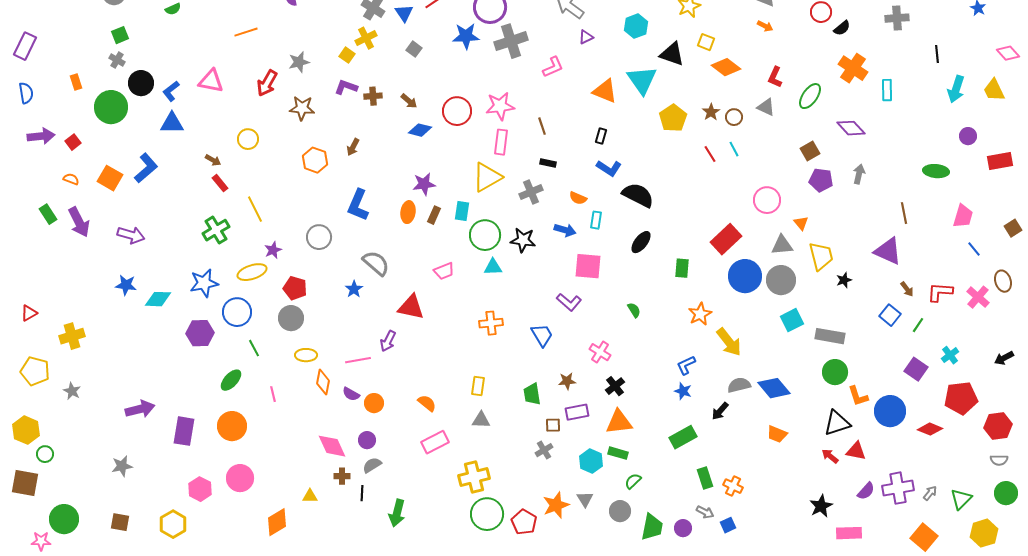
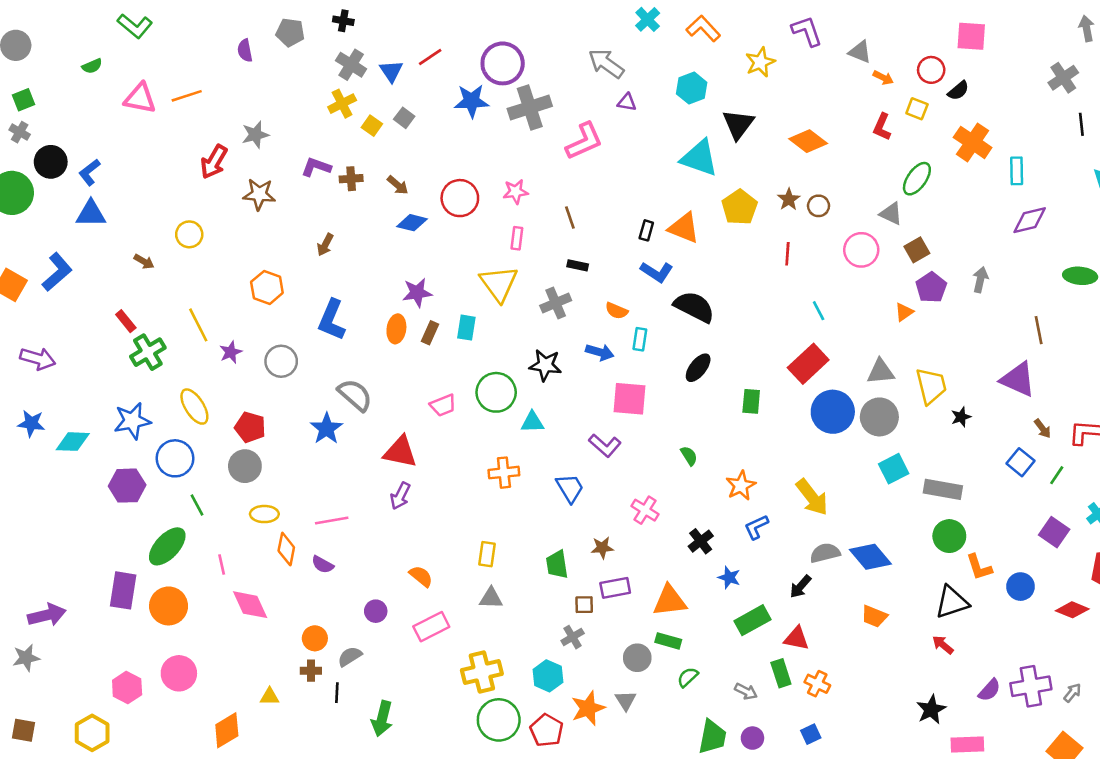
gray cross: (897, 18) -> (1063, 78), moved, turned -30
orange arrow: (765, 26) -> (883, 78), moved
purple triangle: (586, 37) -> (627, 102), turned 35
yellow square: (706, 42) -> (917, 109), moved
black triangle: (672, 54) -> (738, 124), turned 48
yellow square: (347, 55) -> (372, 126), moved
pink L-shape: (553, 67) -> (584, 141), size x1.4
red L-shape: (775, 77) -> (882, 127), moved
cyan triangle: (642, 80) -> (699, 158), turned -36
pink triangle: (211, 81) -> (140, 98), moved
orange triangle: (605, 91) -> (684, 228), moved
pink star: (500, 106) -> (516, 192), size x0.7
gray triangle: (766, 107) -> (891, 214), moved
purple diamond: (851, 128) -> (1030, 220), moved, turned -60
pink rectangle: (501, 142) -> (517, 238), size x0.7
cyan line: (734, 149) -> (819, 311), moved
red line: (710, 154) -> (787, 254), turned 36
orange hexagon: (315, 160) -> (267, 287), moved
yellow triangle: (487, 177) -> (499, 284), turned -36
purple pentagon: (821, 180) -> (931, 287), turned 30
red rectangle: (220, 183) -> (126, 321), moved
pink circle: (767, 200) -> (861, 250), moved
orange triangle: (801, 223) -> (904, 312), moved, turned 35
green circle: (485, 235) -> (496, 392), moved
purple star: (273, 250) -> (231, 352), moved
cyan triangle: (493, 267) -> (532, 422), moved
yellow ellipse: (252, 272) -> (194, 407), turned 76
blue star: (354, 289) -> (326, 429), size x1.4
orange star: (700, 314) -> (741, 486), moved
purple arrow: (388, 341) -> (400, 496), moved
green ellipse: (231, 380) -> (167, 546), size x1.4
black cross: (615, 386) -> (701, 541), moved
blue star: (683, 391) -> (729, 577), moved
orange circle: (374, 403) -> (315, 638), moved
purple arrow: (140, 409) -> (47, 615), moved
blue circle: (890, 411) -> (1021, 587), size x0.7
purple rectangle: (184, 431) -> (123, 590), moved
purple circle: (367, 440) -> (376, 611), moved
pink diamond: (332, 446) -> (250, 605), moved
red triangle: (856, 451) -> (797, 638), moved
cyan hexagon: (591, 461) -> (548, 676), moved
gray circle: (620, 511) -> (637, 658), moved
gray arrow: (705, 512) -> (746, 691), moved

